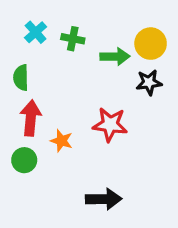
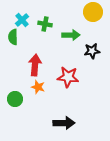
yellow circle: (151, 44) -> (93, 12), moved
green semicircle: (21, 78) -> (13, 37), moved
red arrow: (31, 118) -> (35, 65), moved

